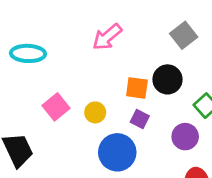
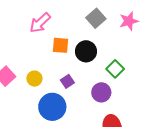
orange square: (137, 88) -> (61, 45), moved
purple square: (140, 119) -> (67, 81), turned 32

